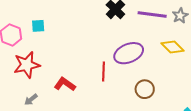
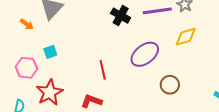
yellow diamond: (173, 47) -> (186, 37), turned -45
red line: (103, 71) -> (103, 70), moved

